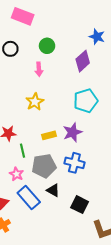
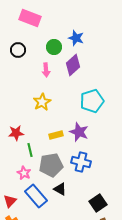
blue star: (97, 37) -> (76, 38), moved
purple diamond: (83, 61) -> (73, 65), moved
purple star: (72, 132) -> (79, 132), turned -30
black square: (80, 205) -> (98, 203), moved, turned 30

